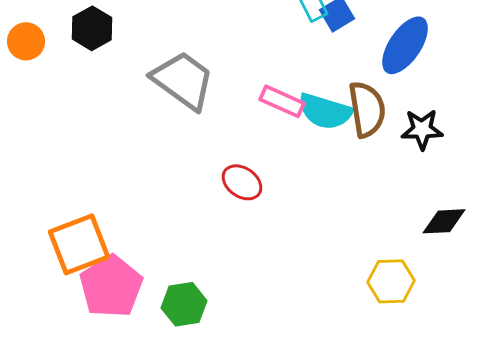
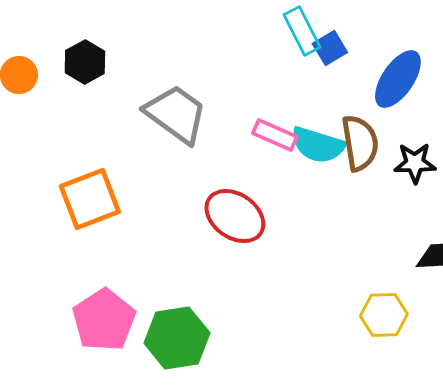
red ellipse: (242, 182) -> (235, 216), size x1.5
orange square: (79, 244) -> (90, 199), moved
green hexagon: (184, 304) -> (177, 338), size x1.4

